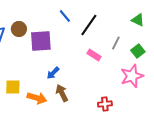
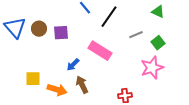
brown circle: (19, 29) -> (39, 29), moved
purple square: (41, 41) -> (61, 33), size x0.7
gray line: (116, 43) -> (136, 35), turned 40
pink rectangle: (94, 55) -> (100, 51), moved, size x1.6

